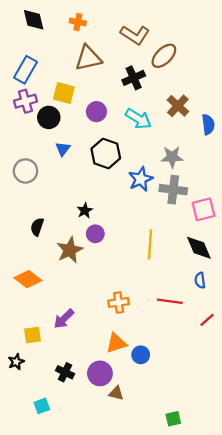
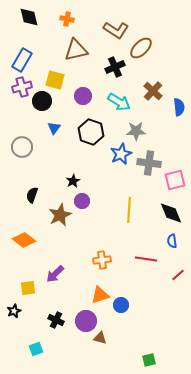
gray star: (172, 157) -> (136, 131), moved

